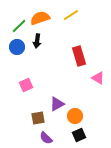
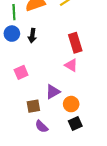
green line: (19, 26) -> (14, 12), turned -49
black arrow: (37, 41) -> (32, 36), moved
pink triangle: (98, 78) -> (71, 65), moved

